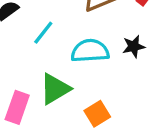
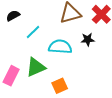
black star: (134, 46) -> (88, 40), moved

